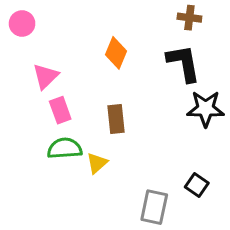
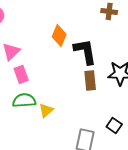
black L-shape: (184, 63) -> (85, 51), moved
brown rectangle: (116, 119) -> (90, 80), moved

